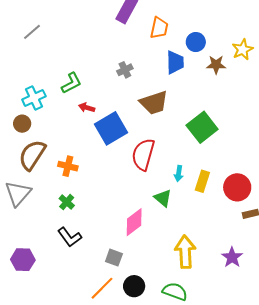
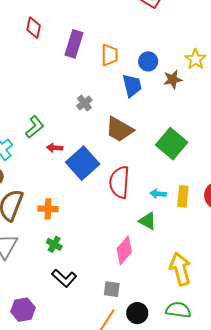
brown trapezoid: (154, 103) -> (119, 129), turned 60
cyan arrow: (179, 174) -> (158, 194), turned 98

